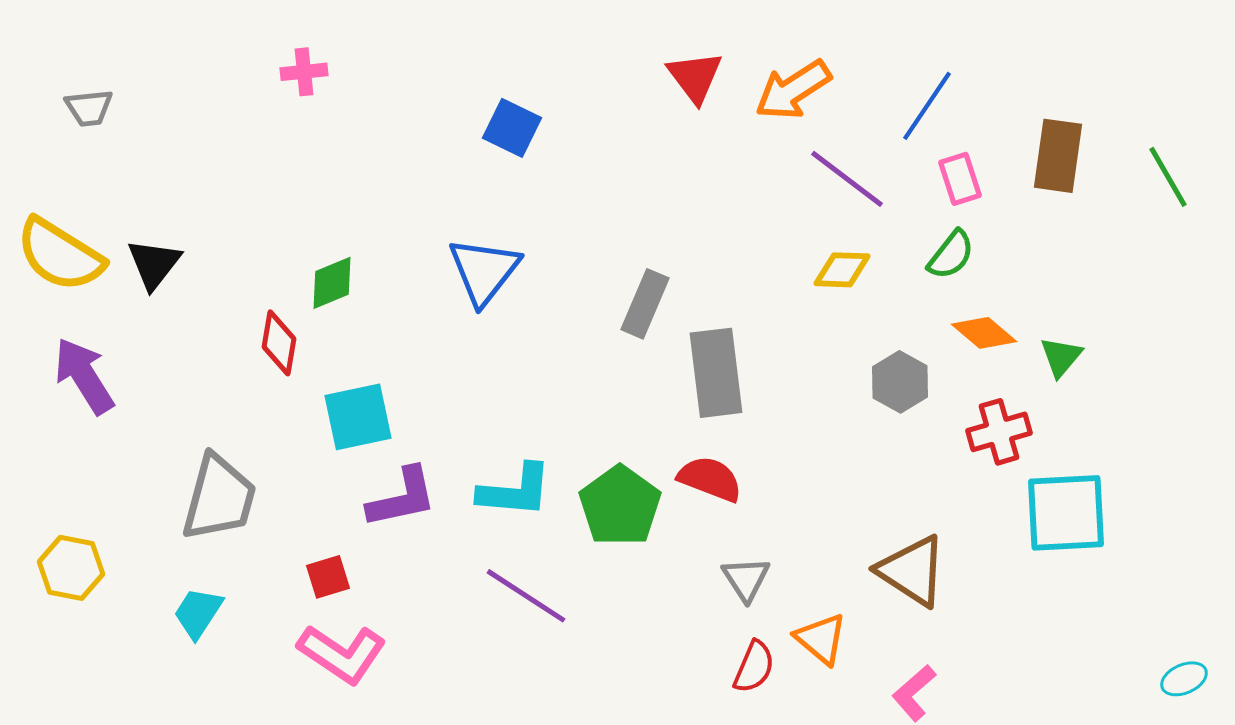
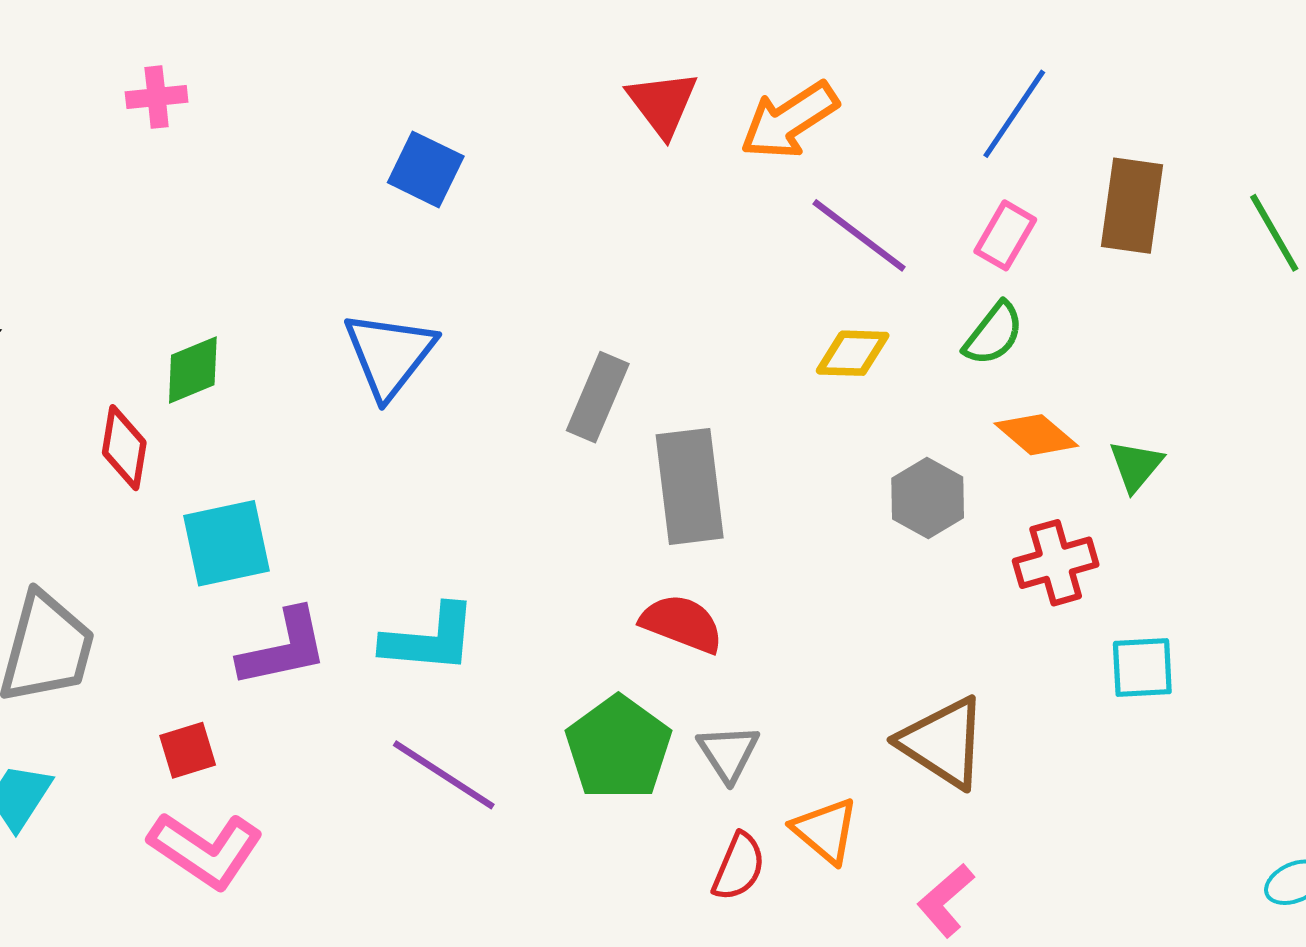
blue line: (927, 106) -> (1014, 114), moved
pink rectangle: (960, 179) -> (1005, 235), turned 48
green pentagon: (620, 506) -> (618, 748), moved
cyan square: (1066, 513) -> (1142, 668), size x0.6

